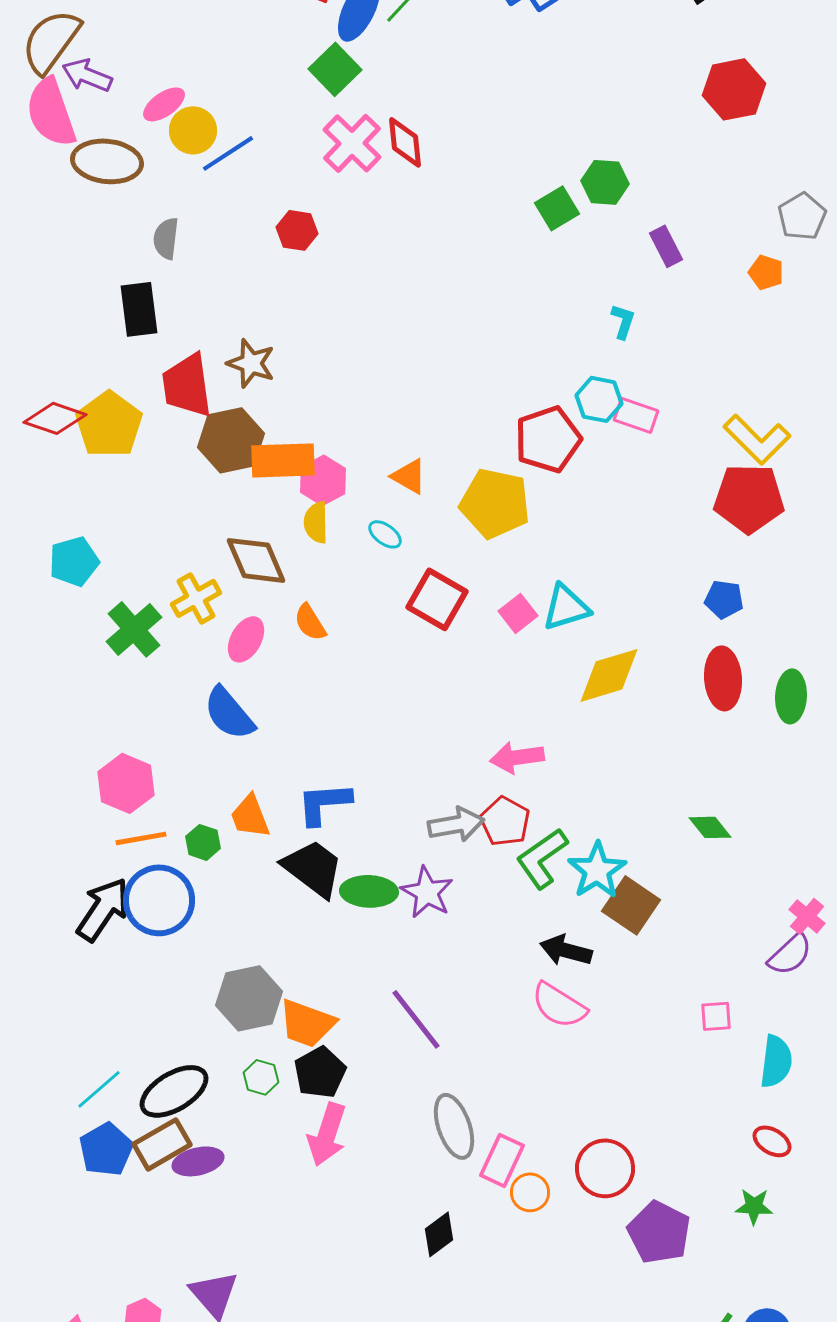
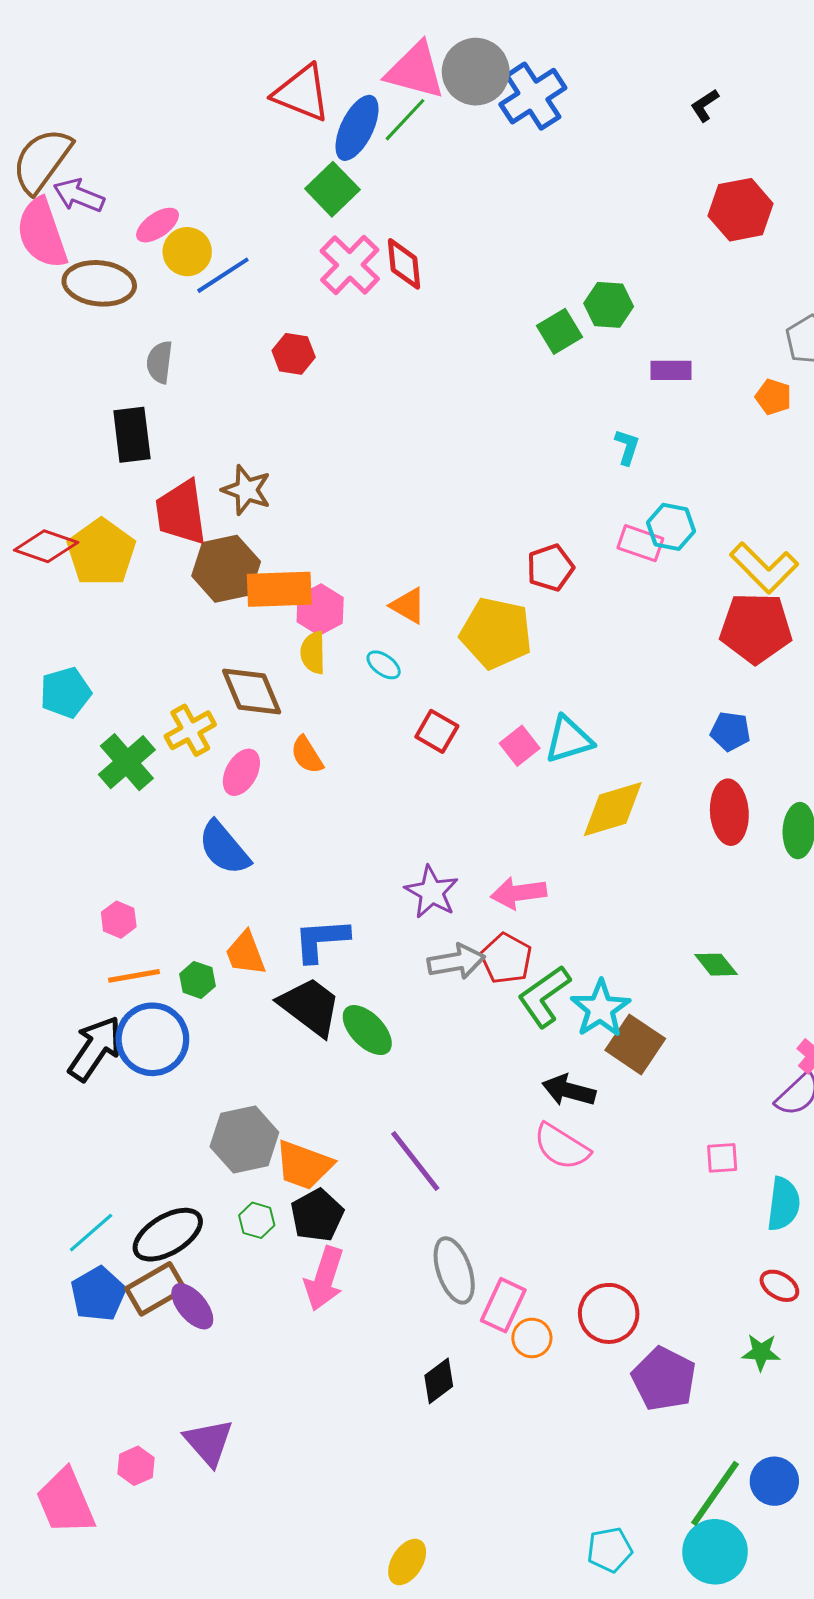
purple rectangle: (666, 246) -> (671, 370), turned -63
cyan hexagon: (599, 399) -> (671, 527), moved
red pentagon: (548, 439) -> (550, 568), size x0.7
red square: (437, 599) -> (437, 731), size x0.7
pink hexagon: (126, 783) -> (119, 920), size x0.6
green ellipse: (369, 891) -> (367, 1030), turned 44
purple star: (427, 892) -> (432, 892), moved
purple ellipse: (198, 1161) -> (192, 1306), turned 63

